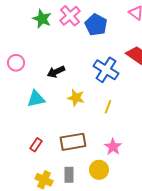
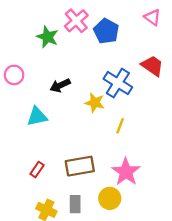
green star: (42, 19) -> (47, 37), moved
yellow star: (76, 98) -> (95, 103), moved
pink star: (113, 147) -> (126, 172), size x1.4

